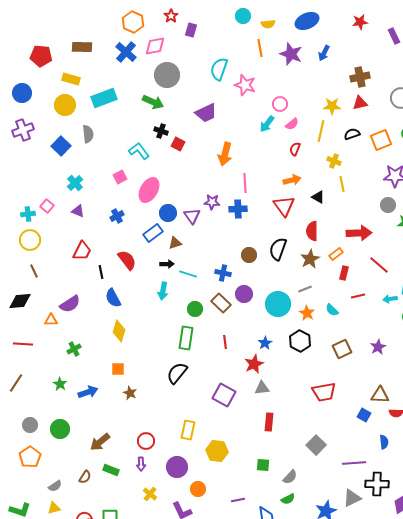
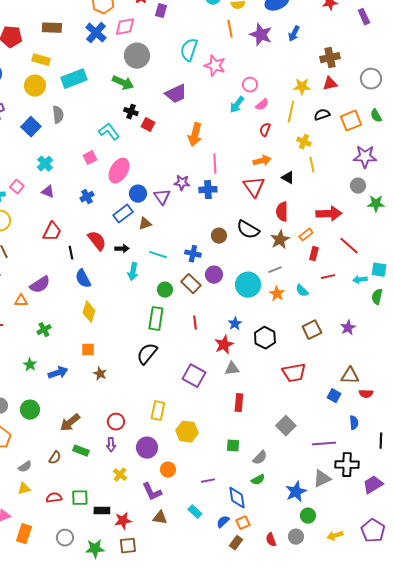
black semicircle: (278, 249) -> (248, 230), turned -80
black arrow: (167, 264) -> (122, 249), moved
black hexagon: (300, 341) -> (265, 338), moved

